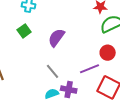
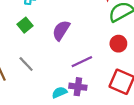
purple line: (90, 69) -> (82, 62), moved
gray line: (52, 71) -> (26, 64), moved

